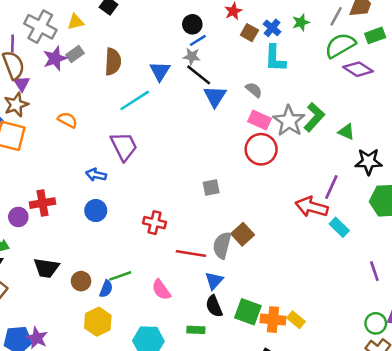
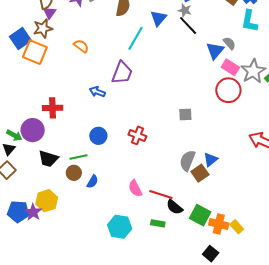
blue triangle: (215, 96) -> (215, 51), moved
cyan line: (135, 100) -> (136, 38), turned -35
purple trapezoid: (124, 146) -> (122, 73), turned 40
blue circle: (96, 211) -> (98, 136), moved
purple circle: (18, 217) -> (33, 130), moved, size x1.5
brown square: (243, 234) -> (200, 173), moved
red line: (191, 254) -> (161, 194), moved
green line: (120, 276) -> (78, 157), moved
blue triangle: (214, 281) -> (211, 160), moved
black semicircle: (214, 306) -> (174, 207), turned -36
yellow hexagon: (98, 322) -> (47, 201), moved

